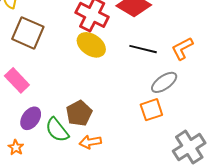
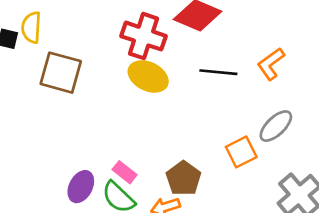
pink rectangle: (17, 80) -> (125, 172), moved, size x0.7
gray ellipse: (164, 82) -> (276, 126), moved
brown pentagon: (79, 113) -> (183, 178), moved

